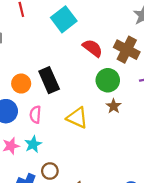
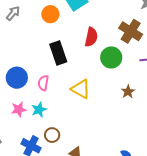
red semicircle: (93, 48) -> (91, 37), moved, turned 60
orange circle: (21, 84) -> (50, 14), moved
brown star: (114, 106) -> (128, 92), moved

